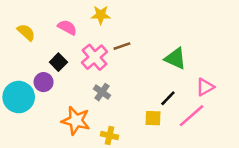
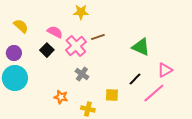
pink semicircle: (67, 27) -> (55, 32), moved
purple circle: (44, 82) -> (14, 53), moved
yellow square: (153, 118) -> (112, 95), moved
orange star: (76, 121) -> (61, 97), size x0.6

